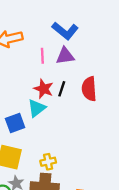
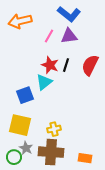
pink line: (42, 56) -> (49, 36), turned 32
red semicircle: (89, 89) -> (90, 65), turned 30

